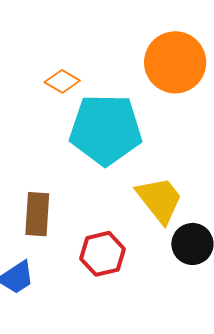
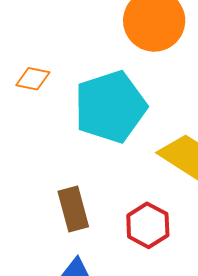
orange diamond: (62, 81) -> (33, 79), moved

